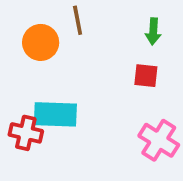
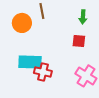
red cross: (26, 133) -> (43, 72), moved

